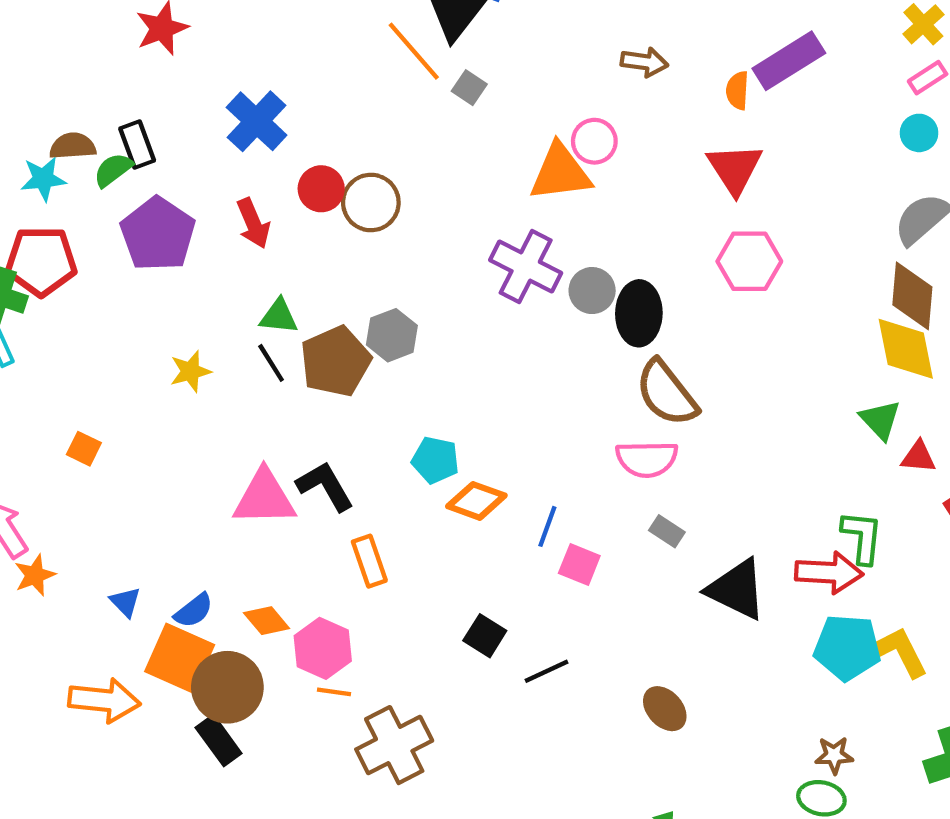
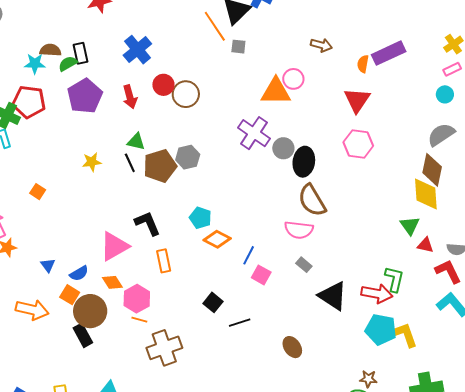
gray square: (469, 88) -> (238, 47), turned -35
pink triangle: (264, 498) -> (114, 246), moved, turned -36
orange square: (180, 658) -> (70, 295), size x0.6

